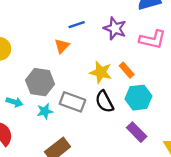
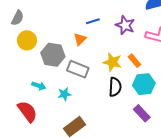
gray hexagon: (40, 82) -> (53, 55), moved
gray rectangle: (72, 102) -> (78, 69), moved
black semicircle: (104, 102) -> (115, 87), turned -150

